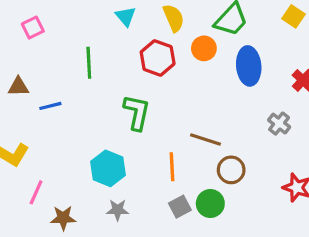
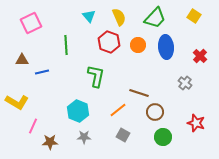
pink square: (33, 28) -> (31, 23), size x1.5
orange circle: (204, 48) -> (138, 45), moved
orange line: (172, 167) -> (118, 110), turned 54
green circle: (210, 204) -> (163, 137), moved
gray square: (180, 207) -> (123, 135), turned -32

